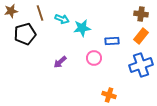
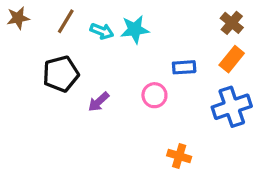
brown line: (40, 13) -> (66, 21), turned 49
brown cross: (141, 14) -> (232, 23), turned 32
cyan star: (82, 28) -> (135, 29), moved
black pentagon: (25, 34) -> (61, 74), moved

